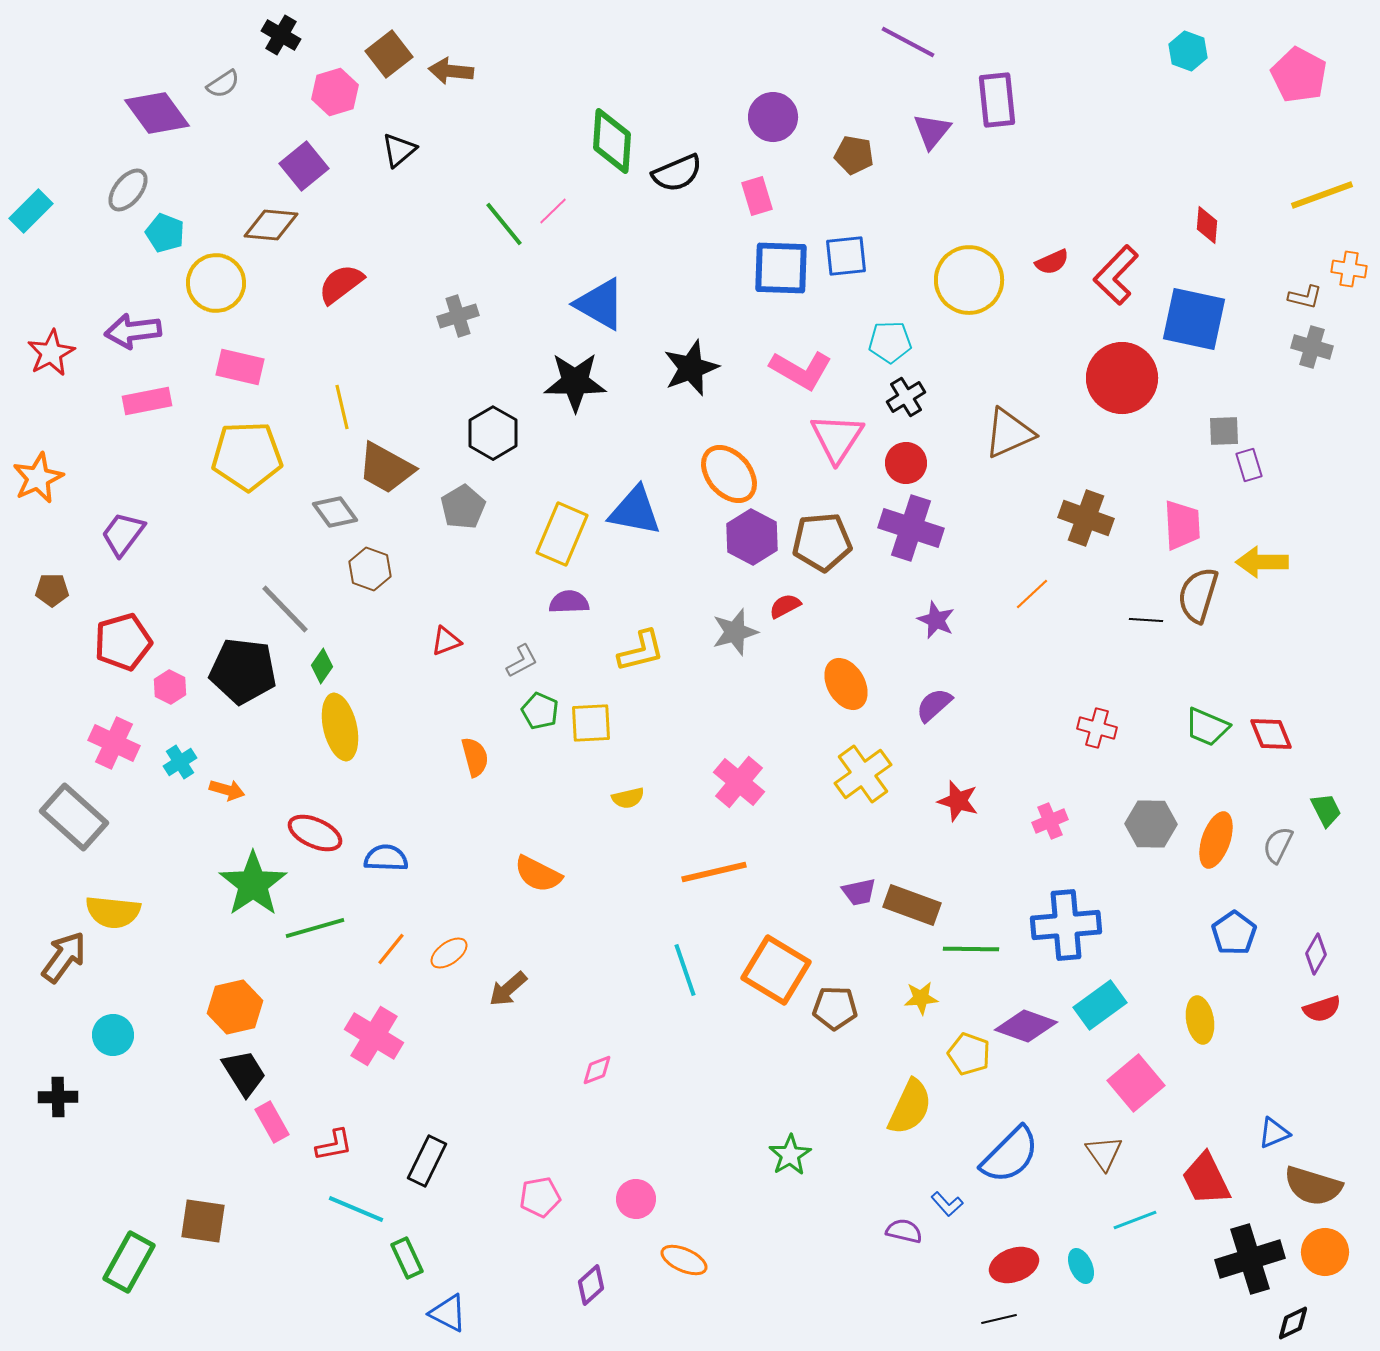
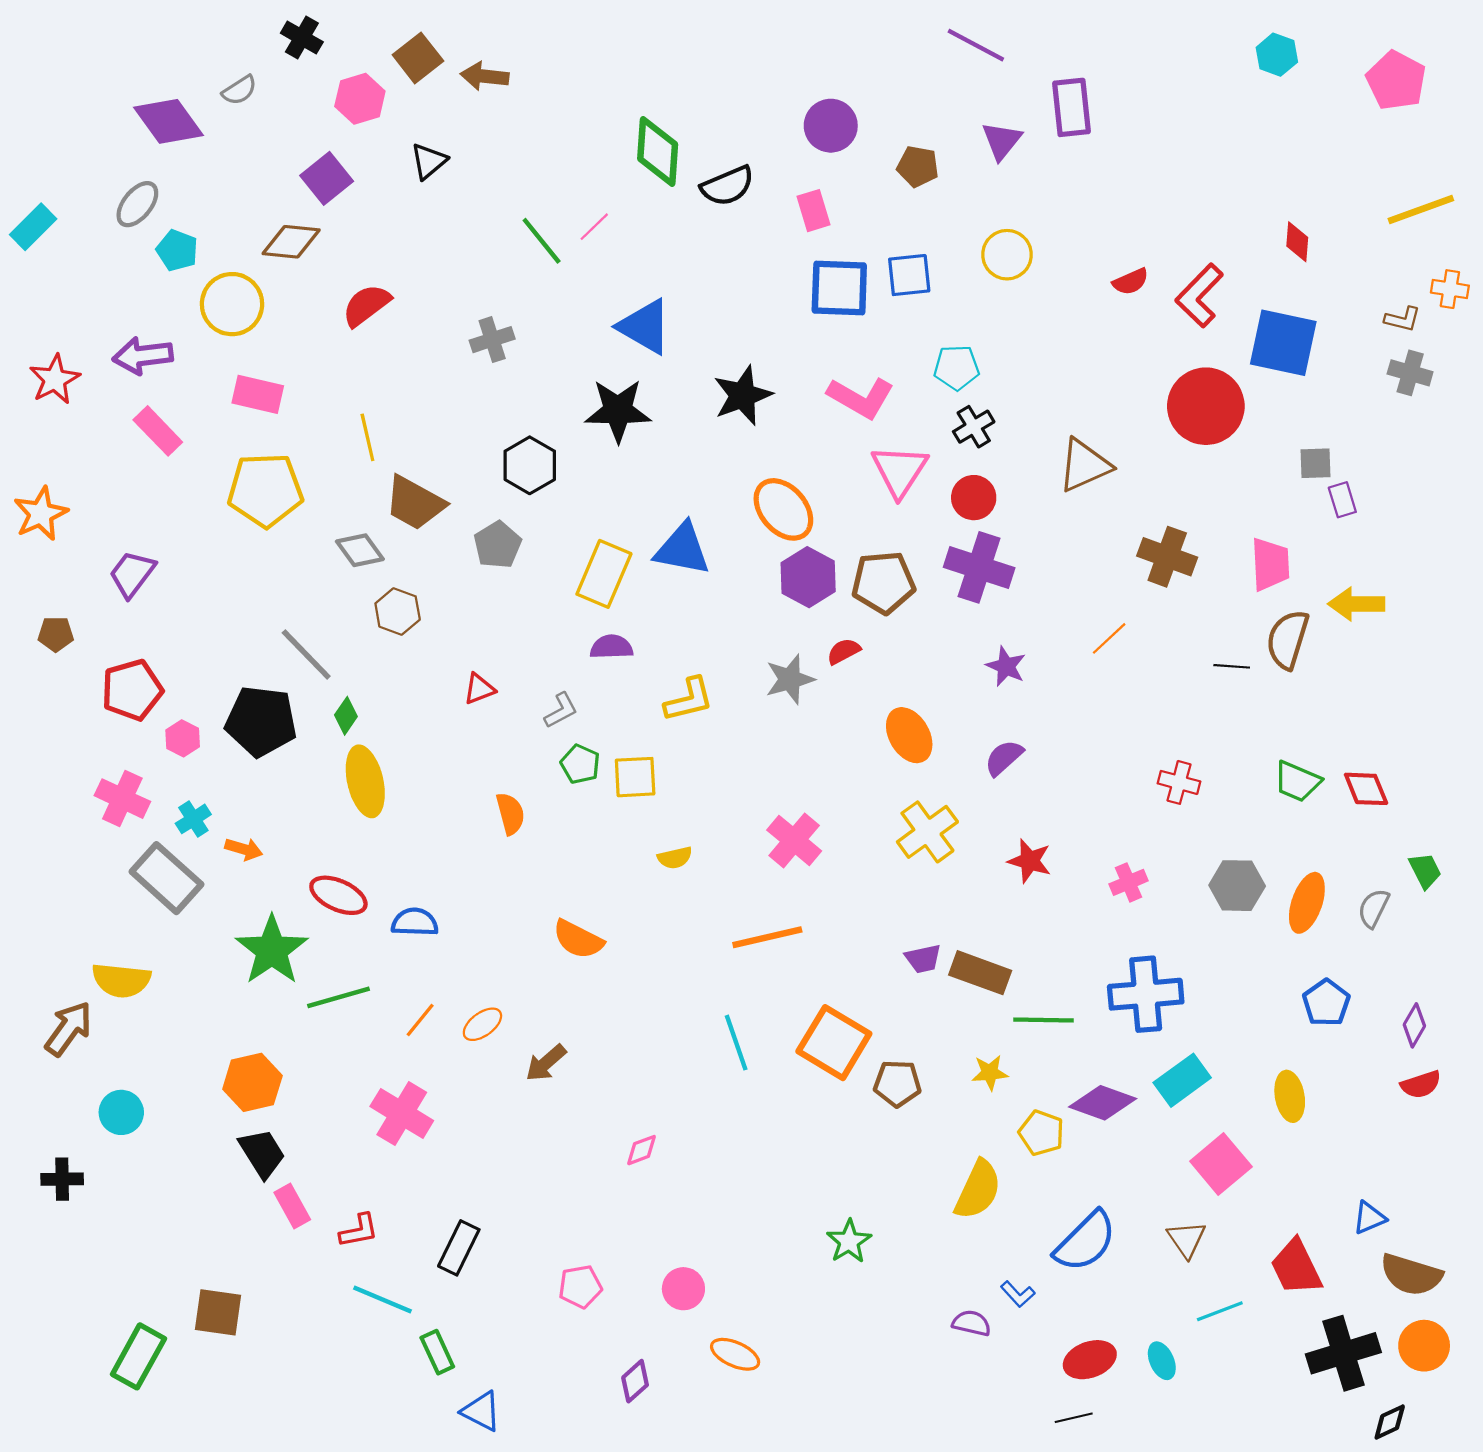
yellow circle: (969, 280) -> (1007, 255), moved, size x0.7
pink rectangle: (147, 401) -> (158, 431), turned 57
gray rectangle: (74, 817) -> (166, 878), moved

